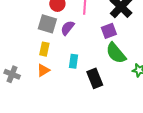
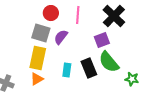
yellow rectangle: (44, 49) -> (38, 58), size x1.6
black rectangle: (95, 78) -> (89, 68), moved

